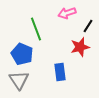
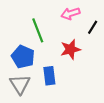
red star: (80, 47) -> (70, 49), moved
blue rectangle: (60, 72) -> (49, 76), moved

